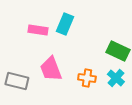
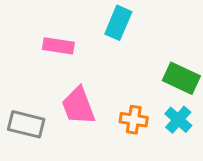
cyan rectangle: (65, 24) -> (118, 23), moved

